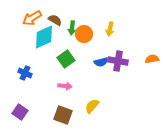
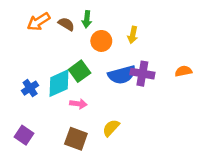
green arrow: (72, 28) -> (87, 19), moved
cyan diamond: (44, 37) -> (59, 83), moved
blue semicircle: (101, 62) -> (122, 75), size x1.6
blue cross: (25, 73) -> (30, 88), turned 32

